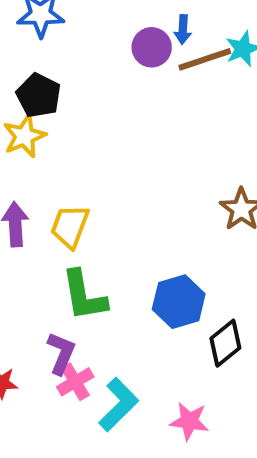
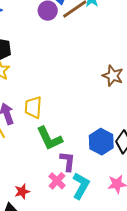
blue hexagon: (179, 302) -> (101, 142), moved
purple L-shape: (61, 353) -> (68, 161), moved

